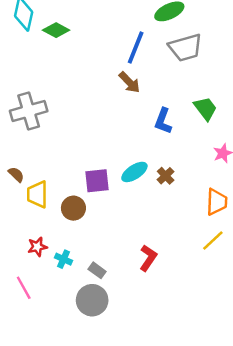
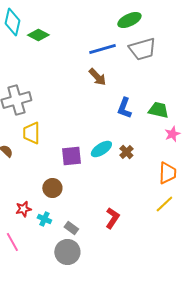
blue line: (136, 48) -> (102, 49), turned 52
green trapezoid: (205, 109) -> (158, 110), moved, turned -40
yellow trapezoid: (37, 194) -> (31, 133), moved
brown circle: (73, 208) -> (52, 188), moved

